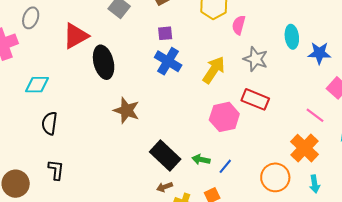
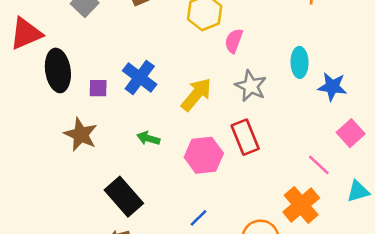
purple square: (165, 33) -> (98, 88), moved
red rectangle: (255, 99) -> (245, 137), turned 40
green arrow: (201, 160) -> (148, 138), moved

